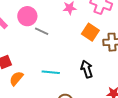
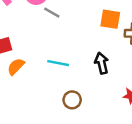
orange square: (90, 32) -> (110, 19), turned -30

